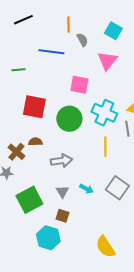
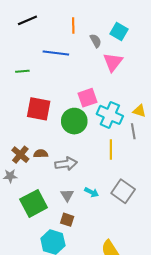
gray semicircle: (82, 40) -> (96, 41), moved
pink square: (79, 85) -> (87, 98), moved, turned -30
brown semicircle: (35, 142) -> (41, 154), moved

